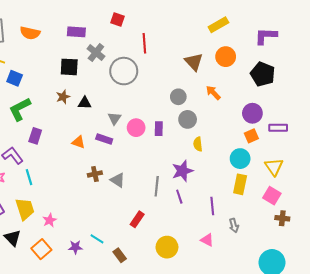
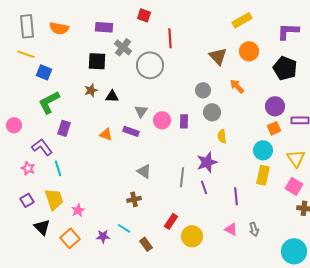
brown cross: (95, 174) -> (134, 199), moved
red rectangle: (137, 219) -> (171, 221), moved
gray arrow: (234, 225) -> (254, 229), moved

